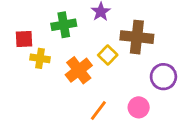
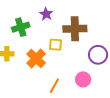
yellow square: (108, 55) -> (56, 45), turned -32

